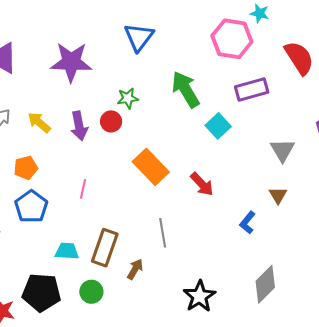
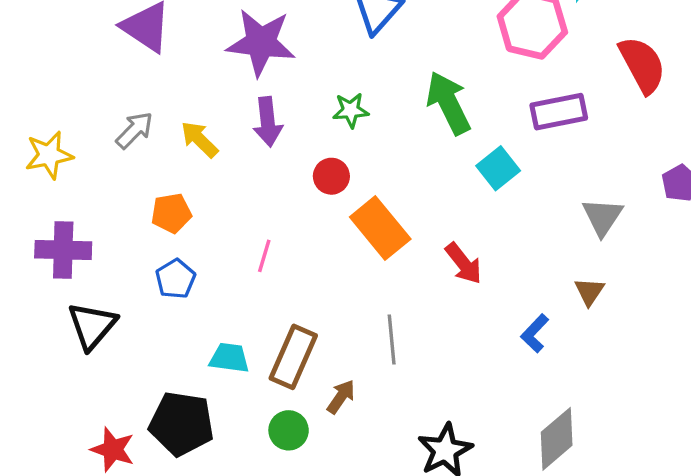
red circle: (111, 121) -> (331, 176), moved
purple arrow: (79, 126) -> (268, 122), moved
blue pentagon: (31, 207) -> (176, 279), size x0.7
green circle: (91, 292) -> (289, 430), moved

